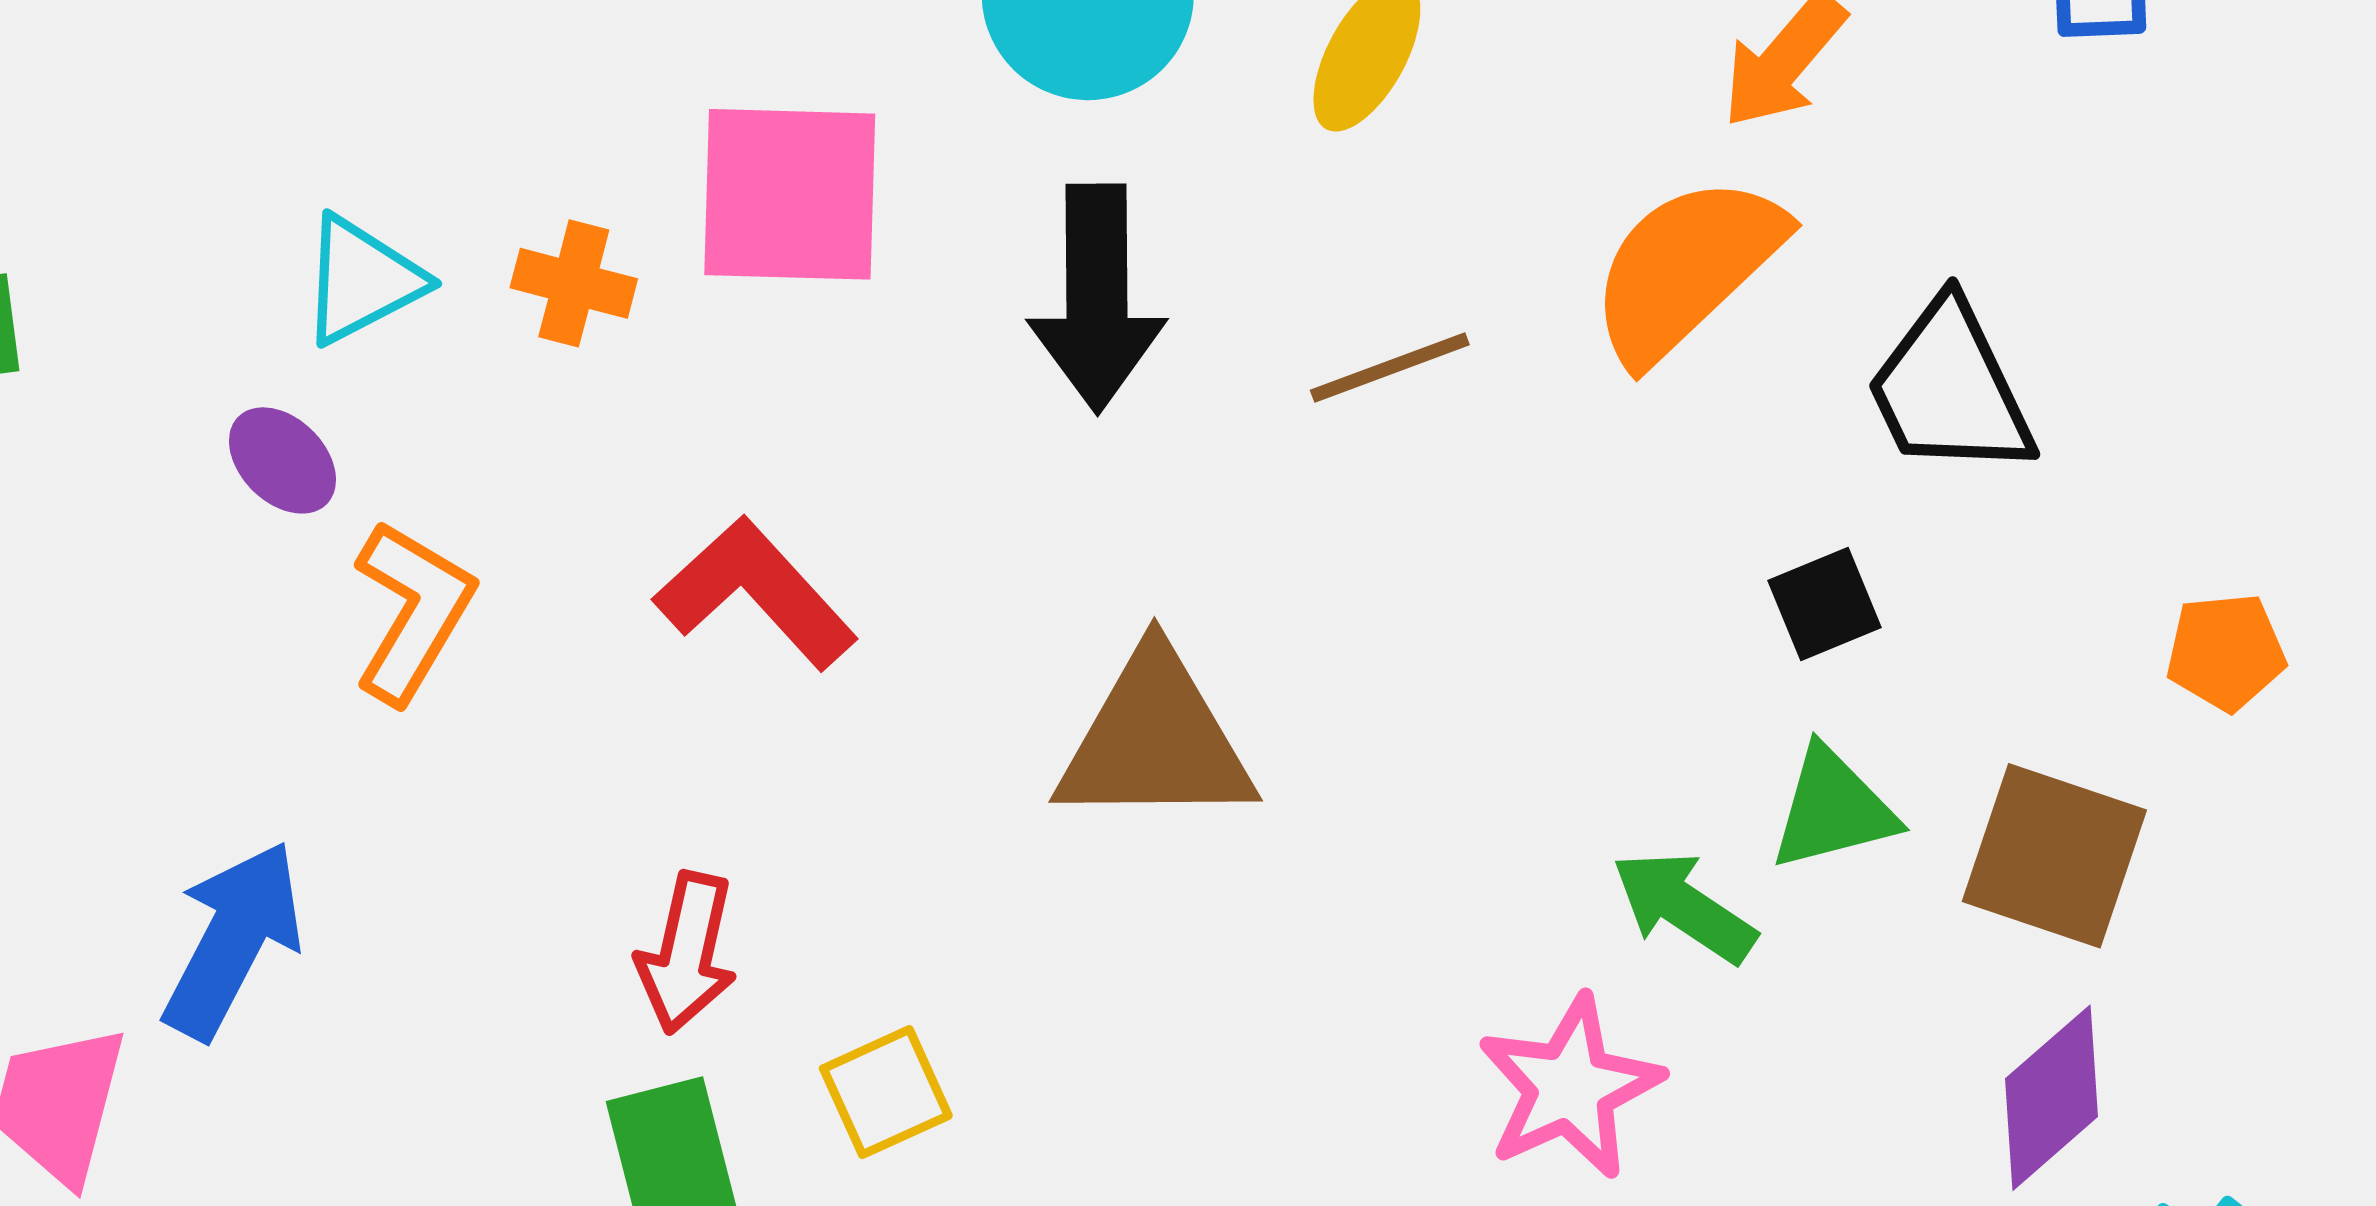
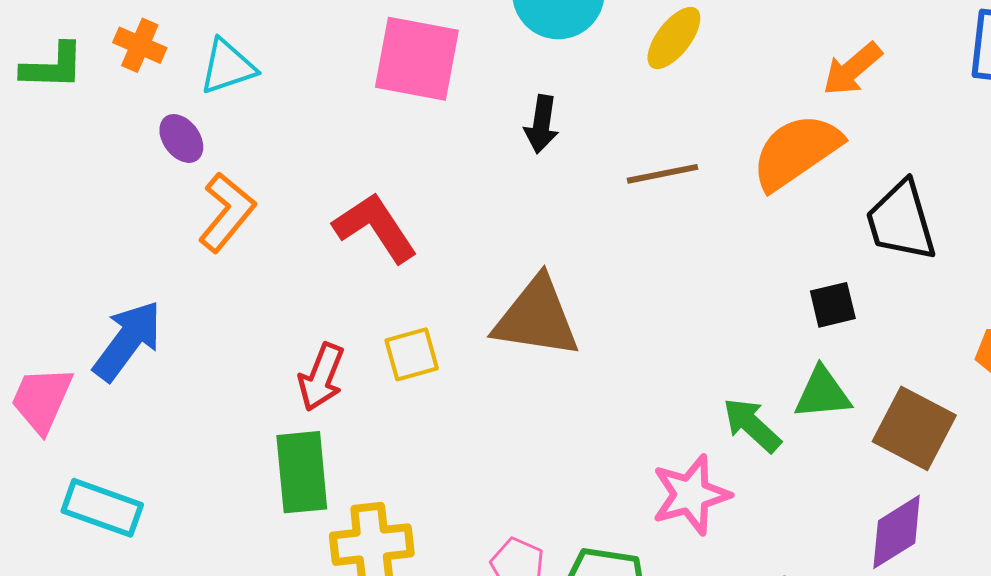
orange cross: (574, 283) -> (140, 45), moved
black arrow: (1097, 298) -> (542, 124), size x0.6
yellow square: (886, 1092) -> (412, 354), moved

